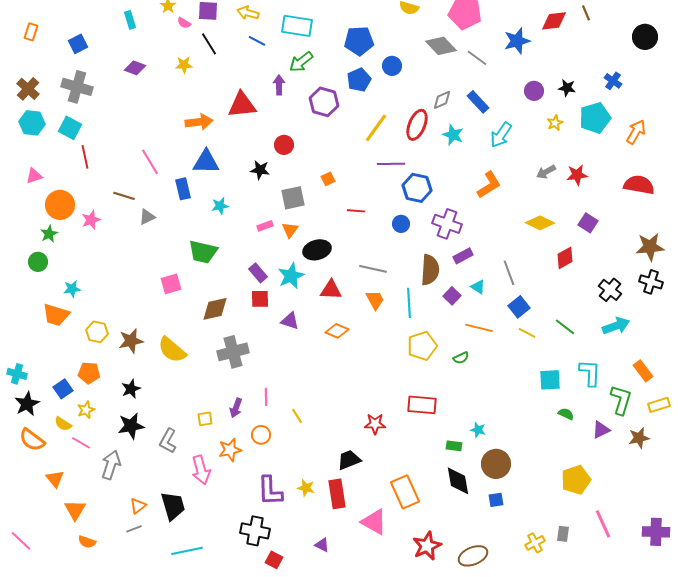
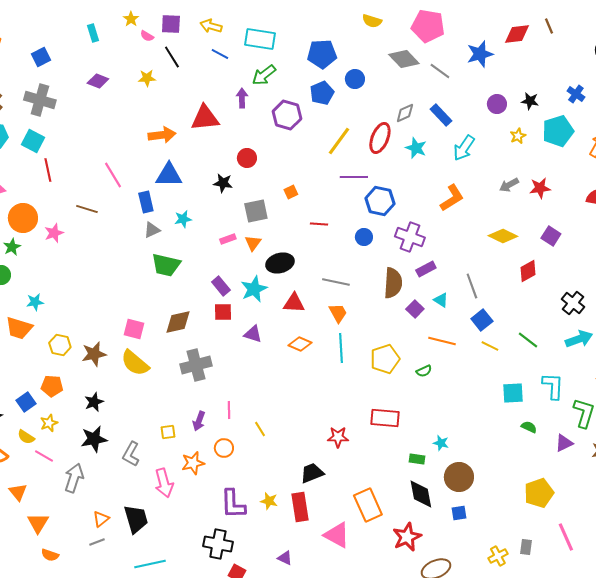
gray triangle: (147, 217) -> (152, 230), moved
pink square: (171, 284) -> (134, 329), moved, turned 30
cyan line: (409, 303) -> (341, 348), moved
red star: (427, 546) -> (407, 537), moved

